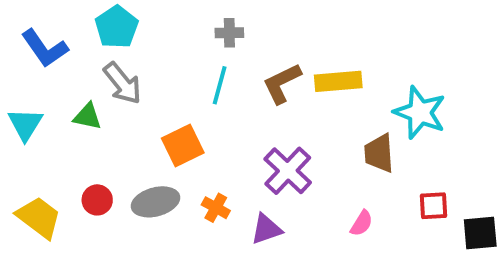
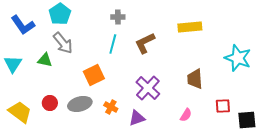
yellow rectangle: (338, 81) -> (190, 27), moved
cyan star: (420, 112) -> (238, 58), moved

